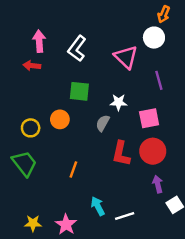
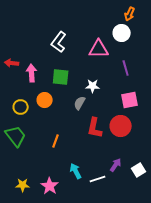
pink arrow: (39, 41) -> (32, 73), moved
pink triangle: (126, 57) -> (99, 49), turned -45
red arrow: (32, 66) -> (12, 63), moved
pink square: (149, 118) -> (130, 100), moved
purple arrow: (158, 184) -> (116, 165), moved, turned 48

